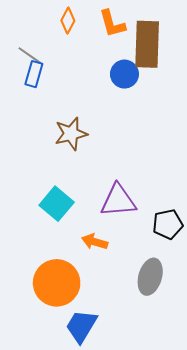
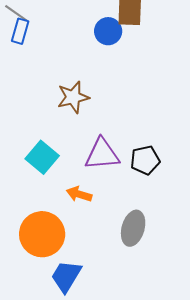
brown star: (71, 134) -> (73, 97), moved
black pentagon: (168, 224) -> (145, 160), moved

